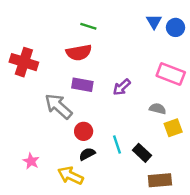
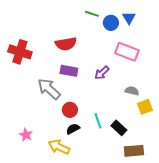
green line: (88, 26) -> (92, 14), moved
blue circle: (176, 27) -> (111, 23), moved
pink rectangle: (171, 74) -> (127, 52), moved

